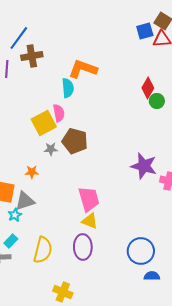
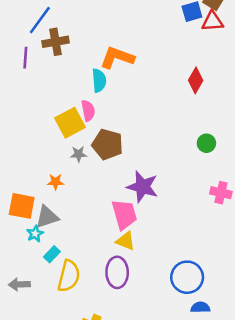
green circle: (157, 101) -> (206, 143), moved
purple star: (144, 166) -> (142, 187), moved
cyan rectangle: (11, 241) -> (52, 254), moved

